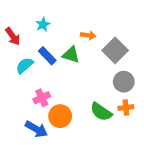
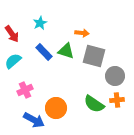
gray square: (115, 50) -> (94, 56), moved, turned -30
cyan semicircle: (25, 65) -> (13, 61), moved
pink cross: (42, 98) -> (25, 90), moved

